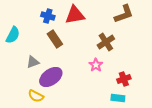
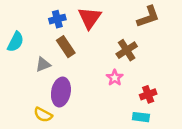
red triangle: (75, 15) -> (90, 18), turned -45
blue cross: (48, 16) -> (57, 19), turned -32
gray triangle: (33, 62) -> (43, 64), moved
purple ellipse: (51, 77) -> (61, 92), turned -45

